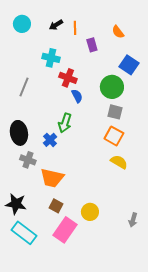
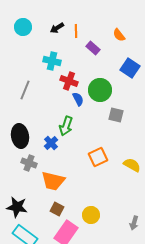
purple rectangle: (92, 45) -> (93, 48), turned -32
green circle: (112, 87) -> (100, 90), moved
orange square: (114, 136) -> (98, 157), moved, turned 36
yellow semicircle: (119, 162) -> (132, 165), moved

